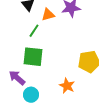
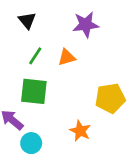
orange triangle: (48, 15) -> (67, 57), moved

